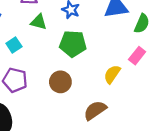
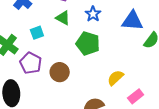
pink rectangle: (137, 56) -> (136, 96), moved
brown circle: (60, 82) -> (60, 72), moved

